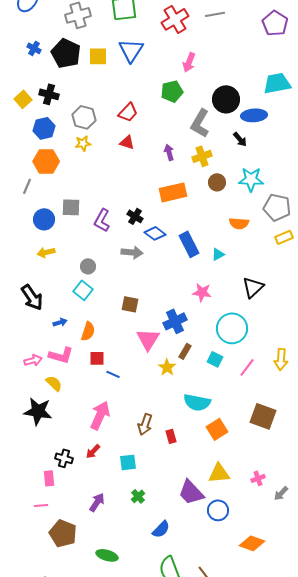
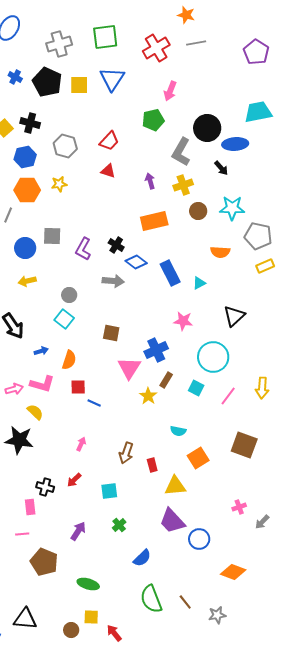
yellow star: (83, 143) -> (59, 184), moved
cyan semicircle: (197, 402) -> (178, 431), size x0.6
pink arrow: (100, 415) -> (81, 444), size x0.5
yellow triangle: (219, 473) -> (175, 486), moved

